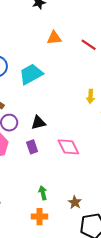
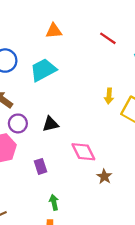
orange triangle: (54, 38) -> (54, 31), moved
purple rectangle: (32, 147) -> (40, 166), moved
brown star: (75, 202) -> (104, 176), moved

